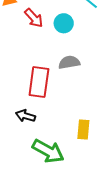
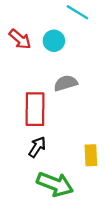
black arrow: (26, 116) -> (37, 147), moved, turned 114

